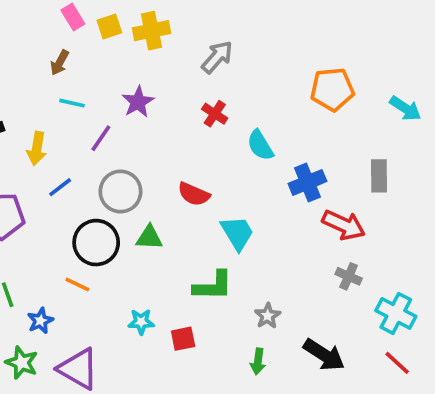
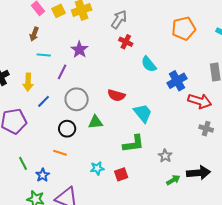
red cross: (215, 114) -> (126, 42), moved
black circle: (96, 243) -> (67, 129), size x0.7
black arrow: (324, 355) -> (199, 173), turned -30
green arrow: (258, 361) -> (173, 180), moved, turned -120

